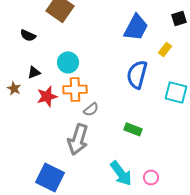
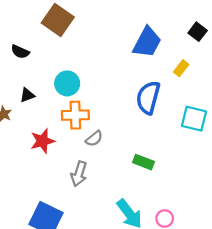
black square: (179, 18) -> (198, 32), turned -35
red star: (47, 96) -> (42, 141), moved
gray arrow: (78, 139) -> (79, 174), size x0.7

